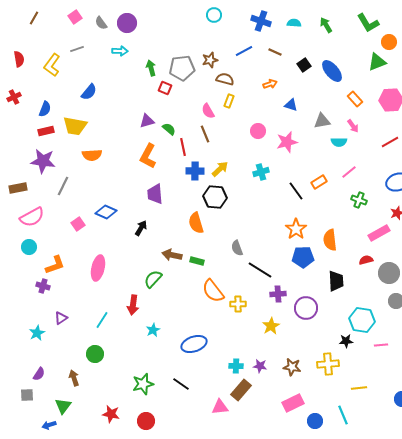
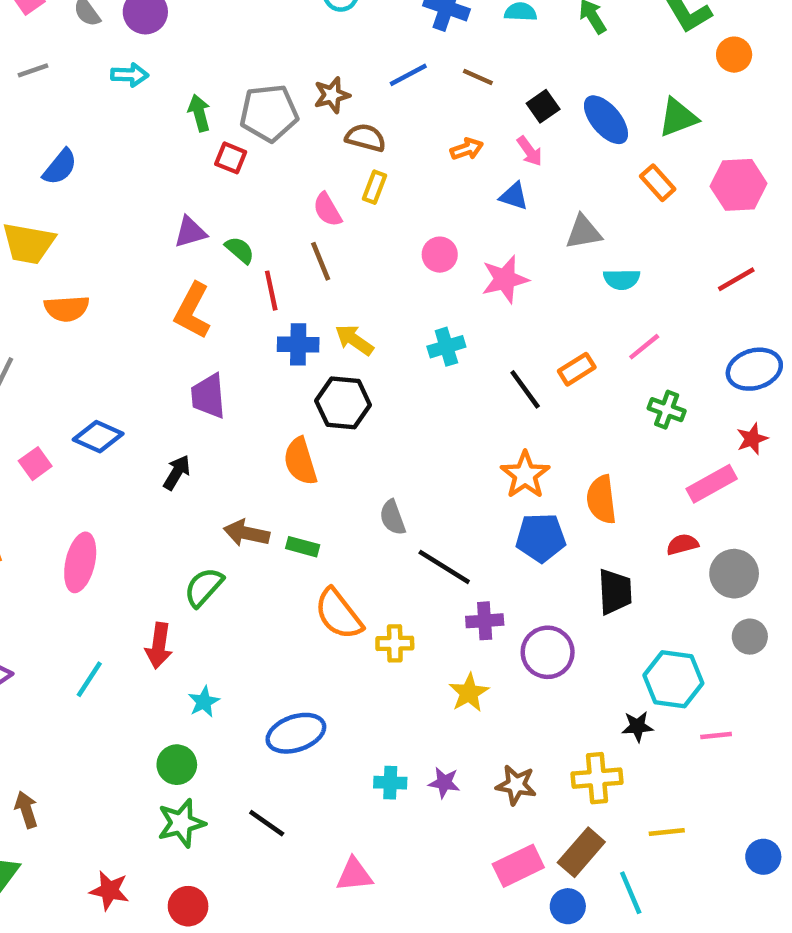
green triangle: (377, 62) -> (678, 117), moved
pink arrow: (353, 126) -> (530, 151), moved
yellow arrow: (220, 169) -> (354, 340), turned -102
green circle: (95, 354) -> (177, 765), moved
brown rectangle: (241, 390) -> (581, 852), moved

